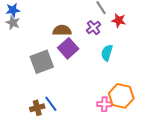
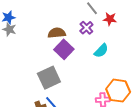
cyan semicircle: (107, 53) -> (101, 51), turned -147
gray square: (42, 62) -> (49, 78), moved

